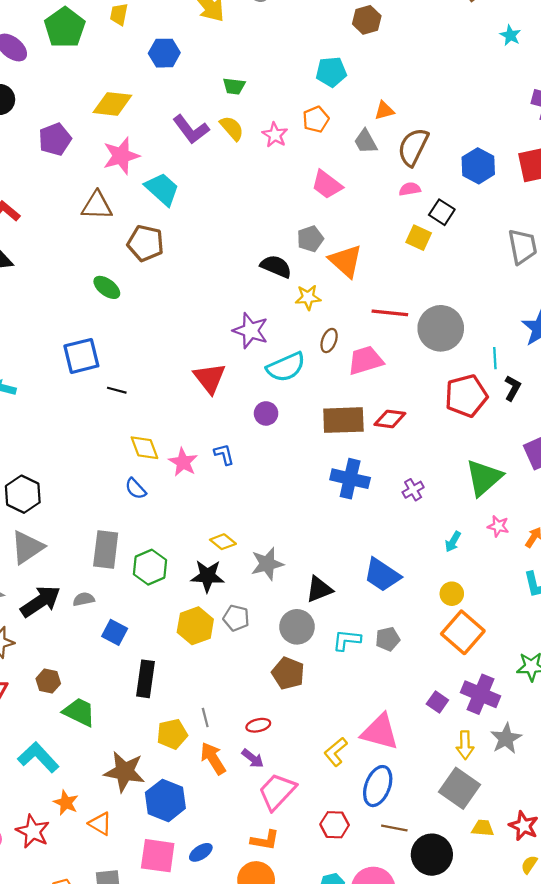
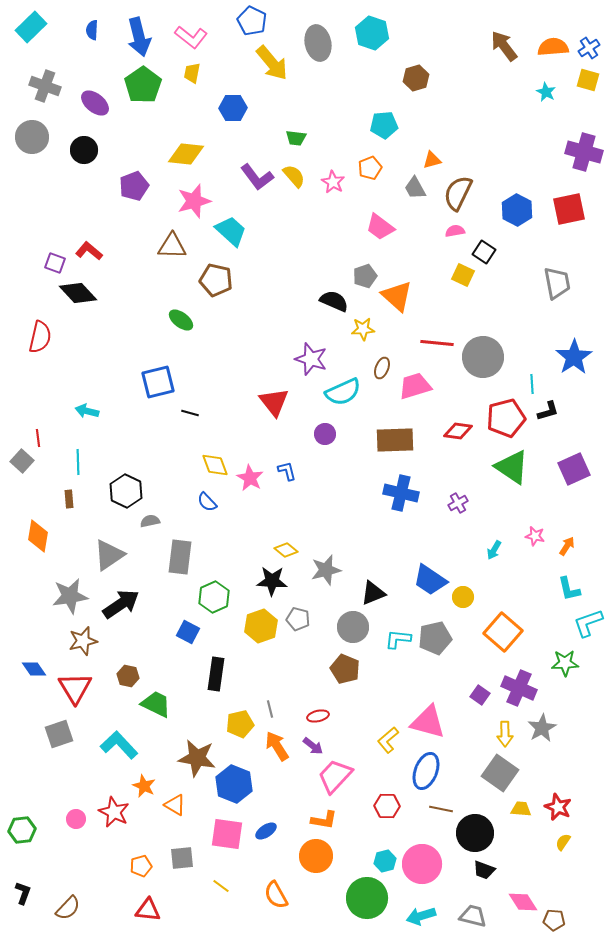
black L-shape: (513, 388) -> (548, 411), turned 45
red diamond: (390, 419) -> (458, 431), moved
green triangle: (484, 478) -> (512, 467), moved, turned -45
black hexagon: (23, 494) -> (126, 491), moved
green hexagon: (150, 567) -> (214, 597), moved
yellow circle: (452, 594) -> (463, 597), moved
gray semicircle: (84, 599) -> (150, 521), moved
gray pentagon: (388, 639) -> (435, 638), size x1.5

